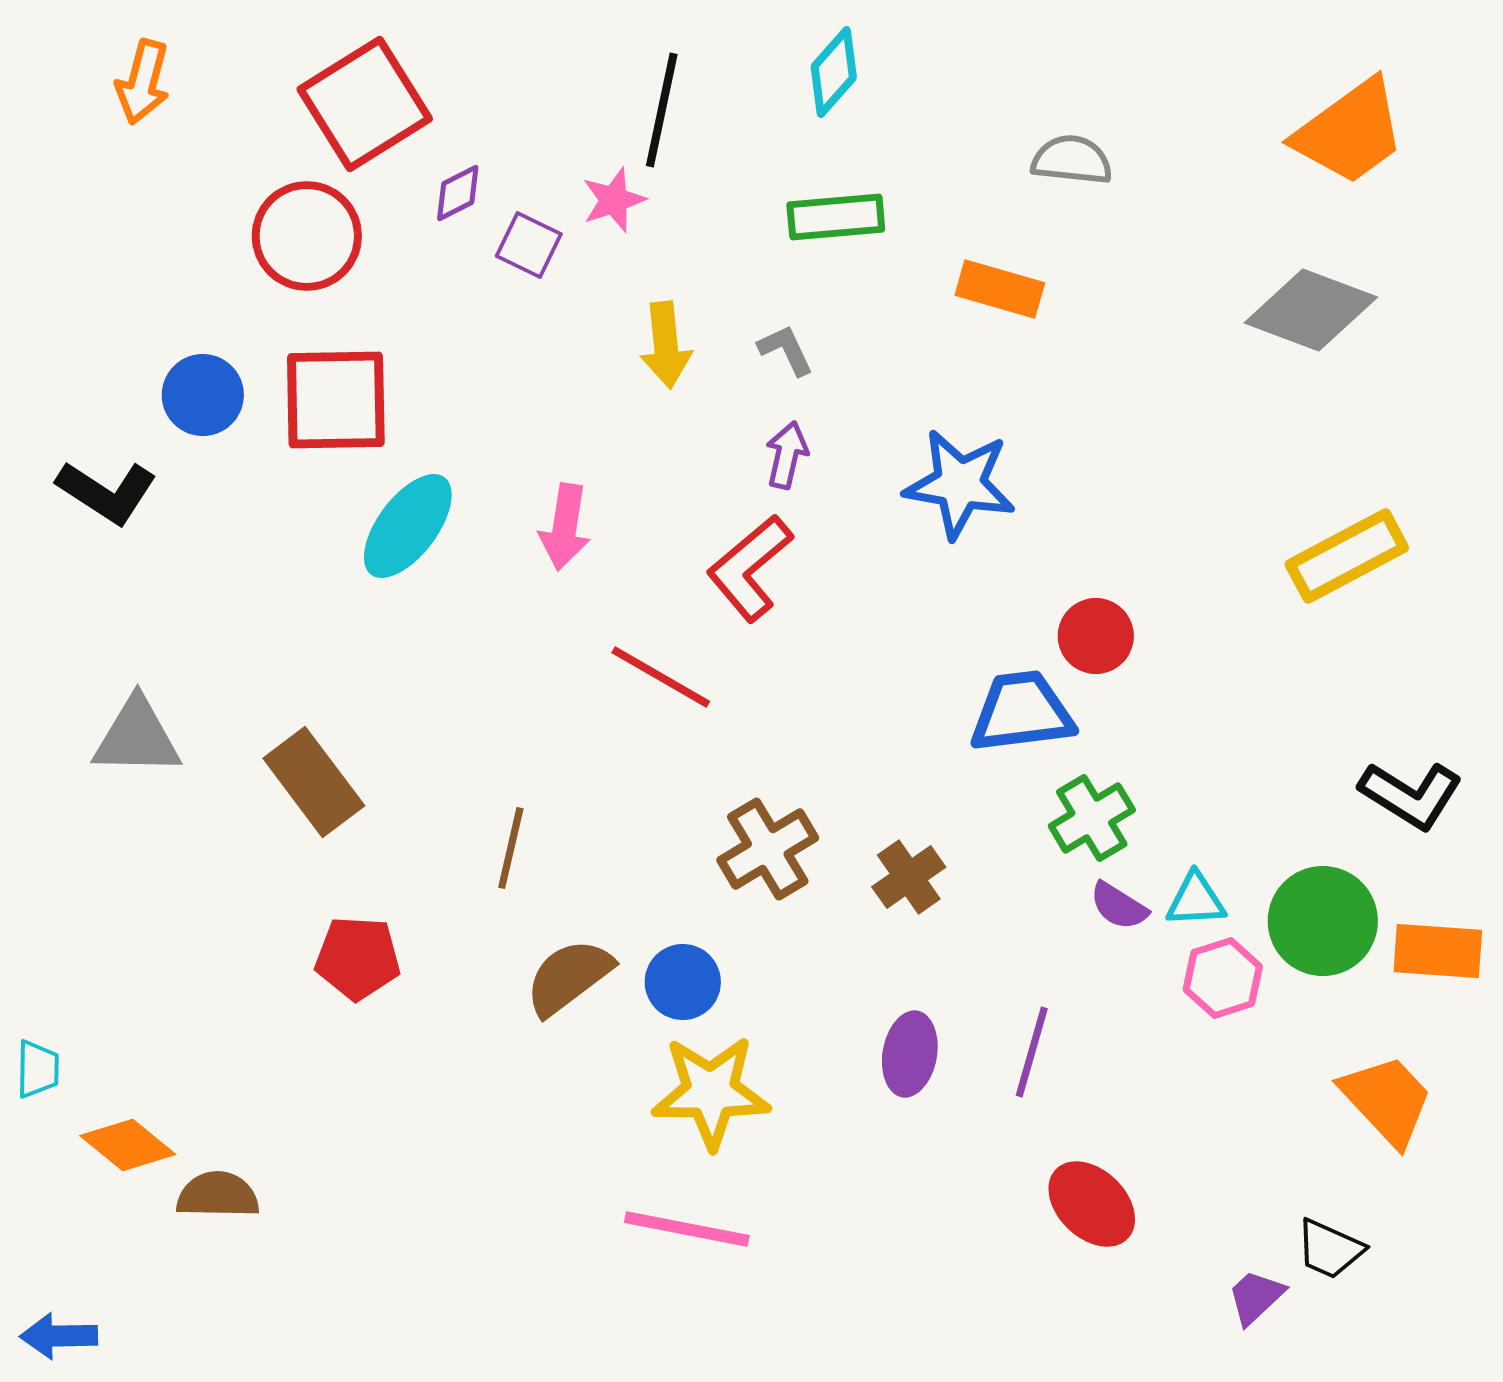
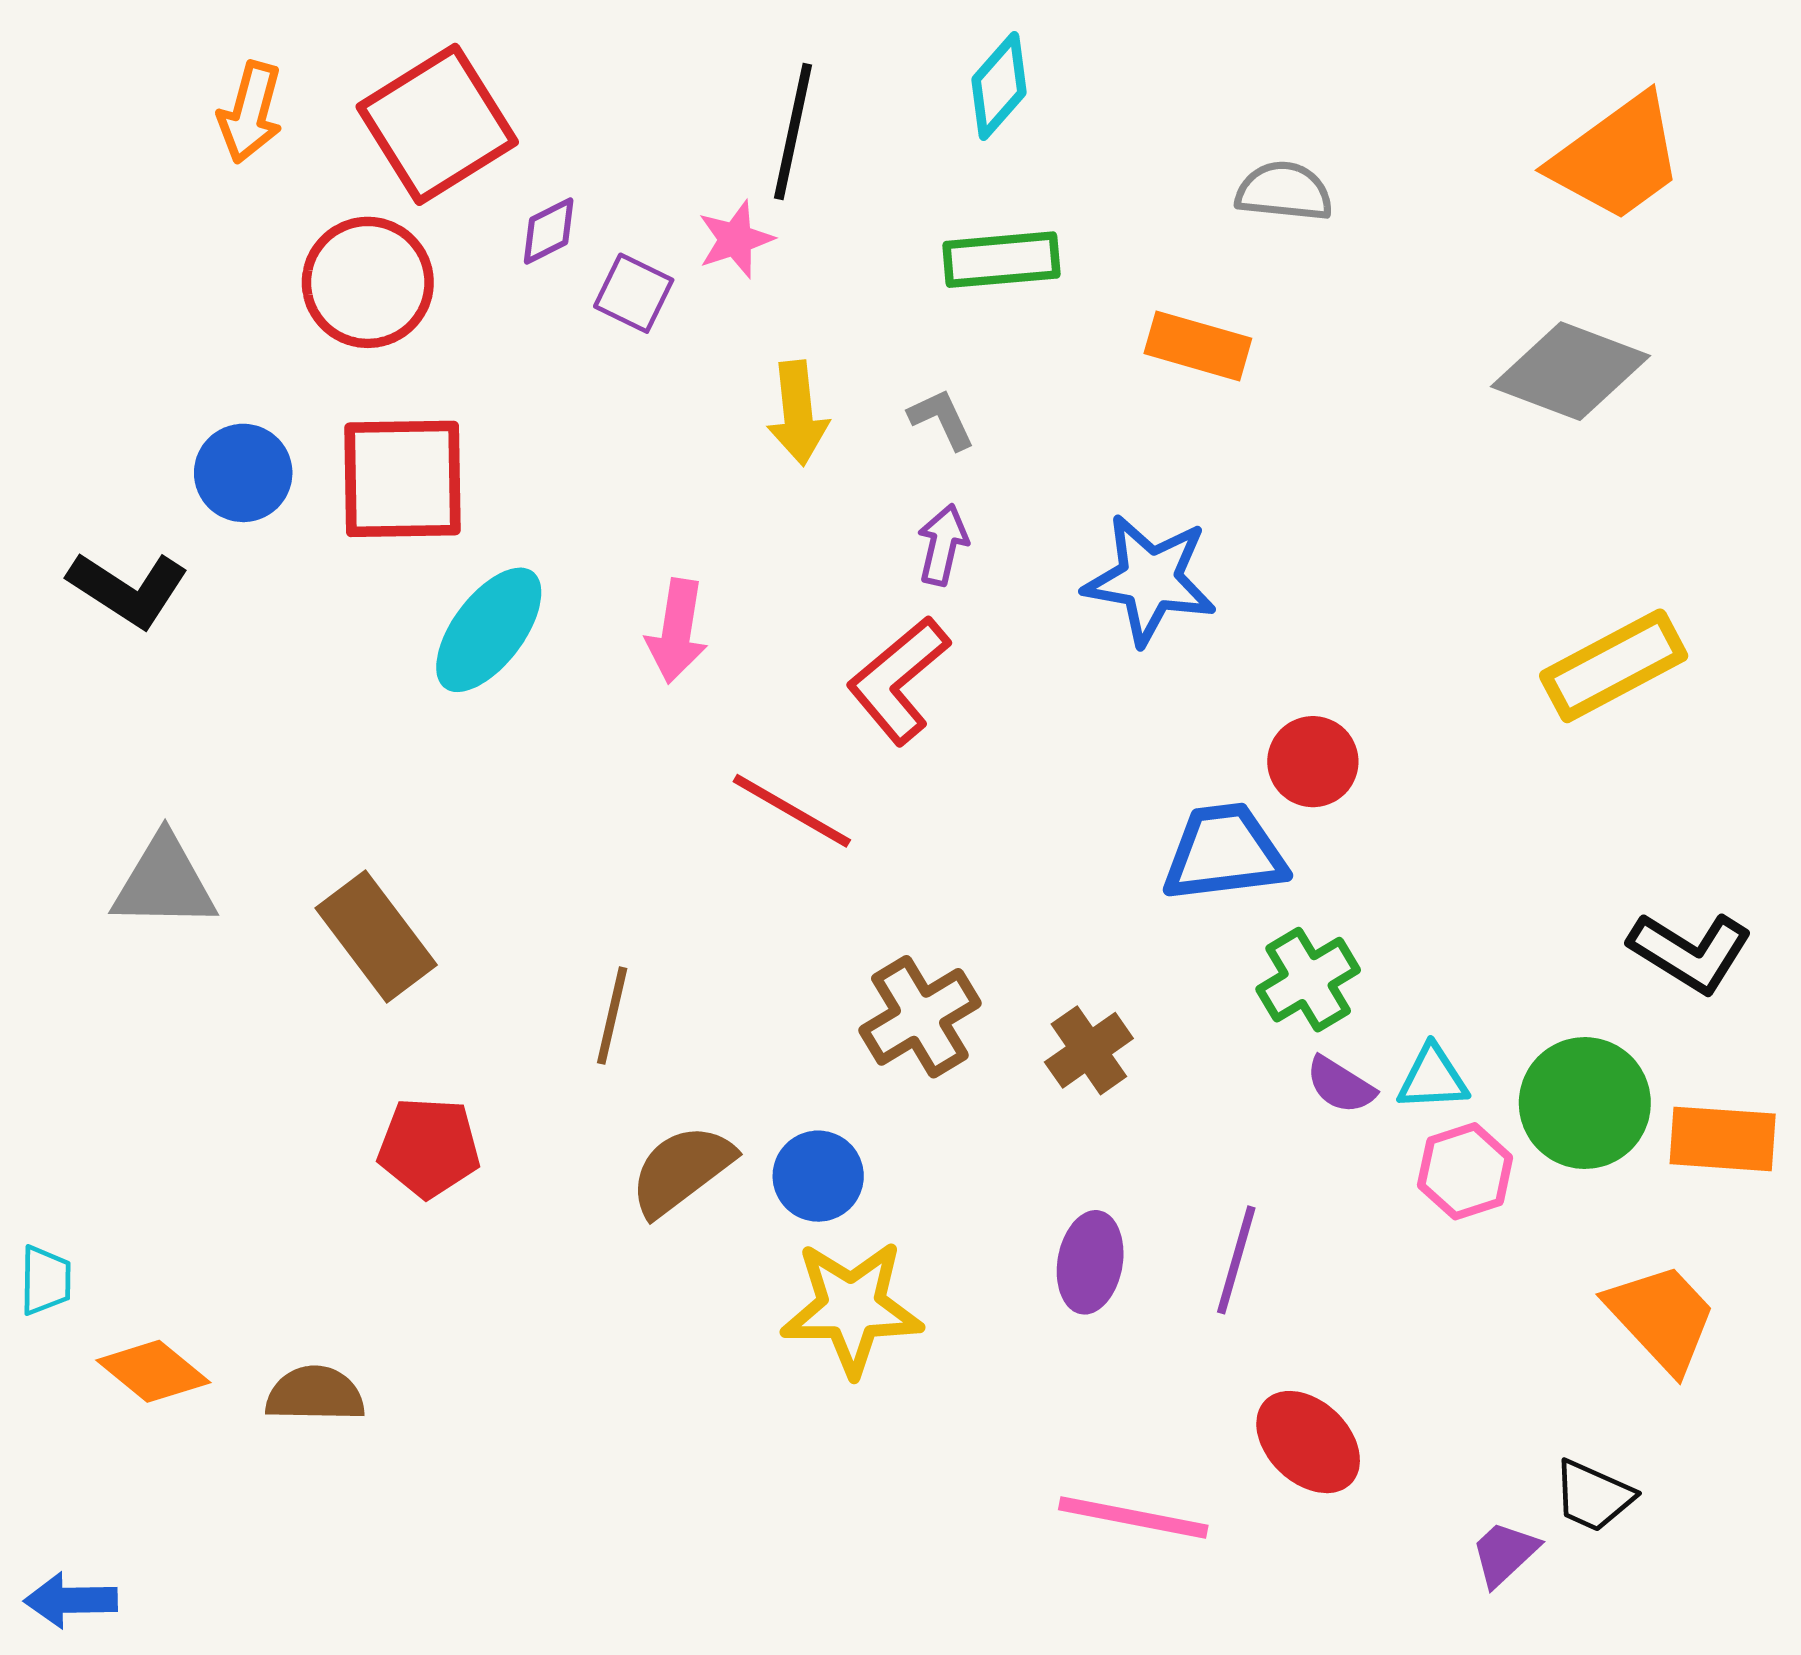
orange arrow: (143, 82) -> (250, 112), moved
brown semicircle: (218, 1195) -> (315, 1394), moved
pink line: (687, 1229) -> (1133, 1517), moved

